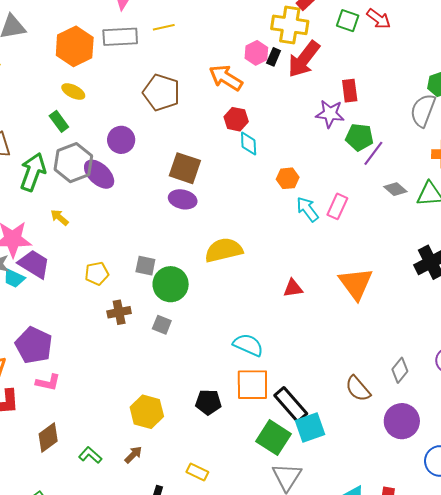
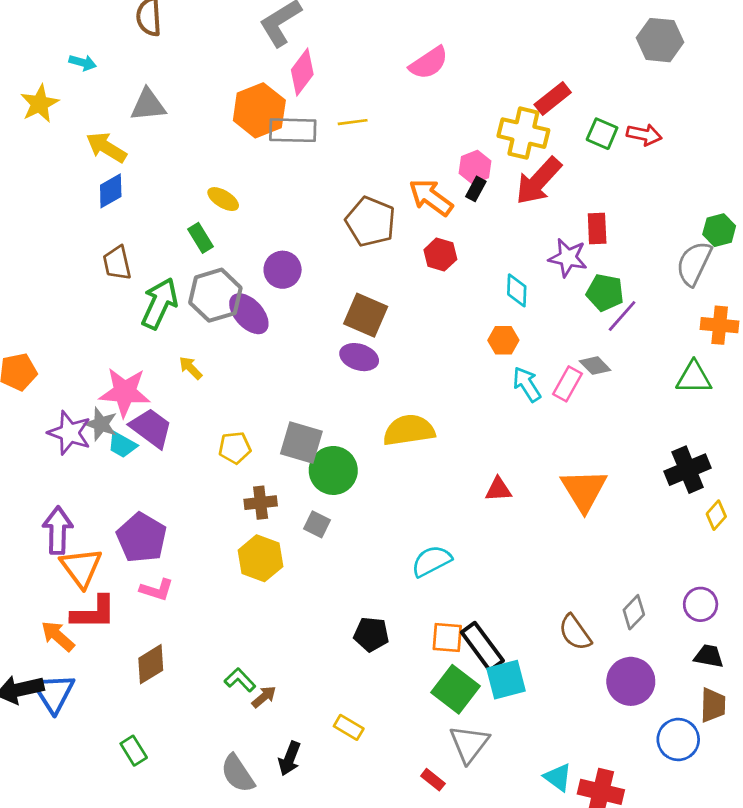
red arrow: (379, 19) -> (644, 135), turned -30
orange hexagon: (75, 46) -> (259, 110), moved
black rectangle: (274, 57) -> (476, 189), moved
brown pentagon: (161, 92) -> (371, 222), moved
cyan diamond: (249, 144) -> (517, 290), moved
gray diamond: (395, 189) -> (595, 366), moved
gray square: (145, 266) -> (301, 443), size x1.5
cyan semicircle: (248, 345) -> (431, 561), turned -56
orange square: (252, 385) -> (447, 637), moved, size x0.7
yellow hexagon: (147, 412) -> (261, 558), moved
green L-shape: (90, 455) -> (240, 680), moved

